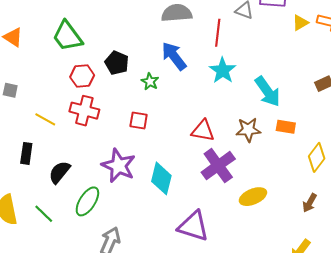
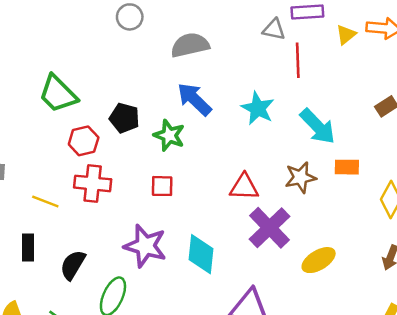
red line: (218, 33) -> (298, 60), moved
green star: (150, 82) -> (169, 135), size x1.4

